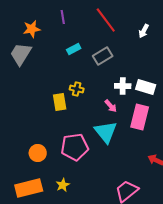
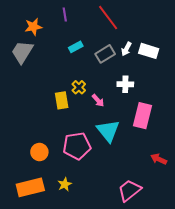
white arrow: (144, 31) -> (126, 49), moved
white rectangle: (146, 87) -> (149, 51), moved
yellow cross: (77, 89) -> (79, 87), turned 32
pink arrow: (111, 106) -> (98, 100), moved

